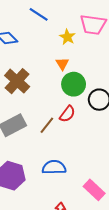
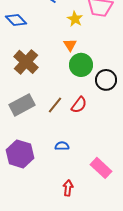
red semicircle: (67, 114) -> (79, 105), moved
blue semicircle: (54, 167) -> (62, 146), size x0.6

